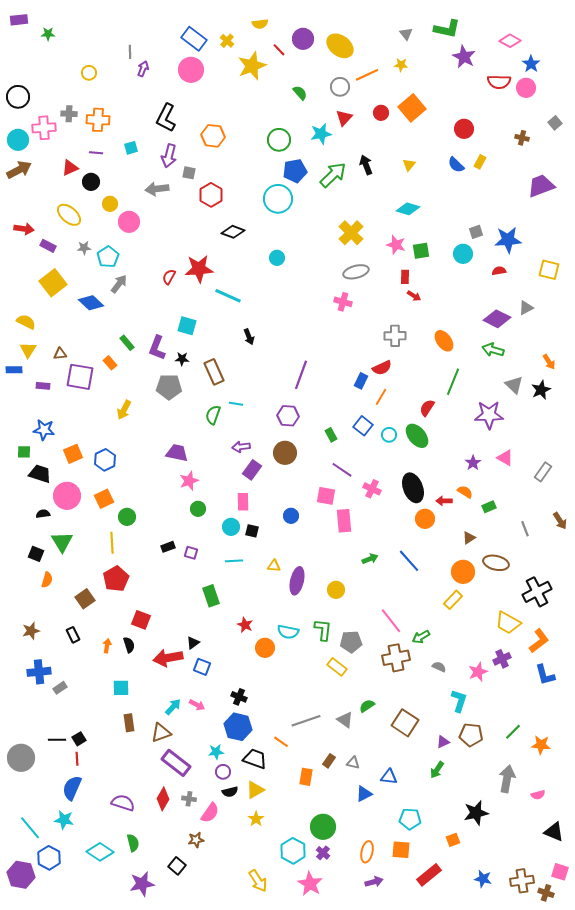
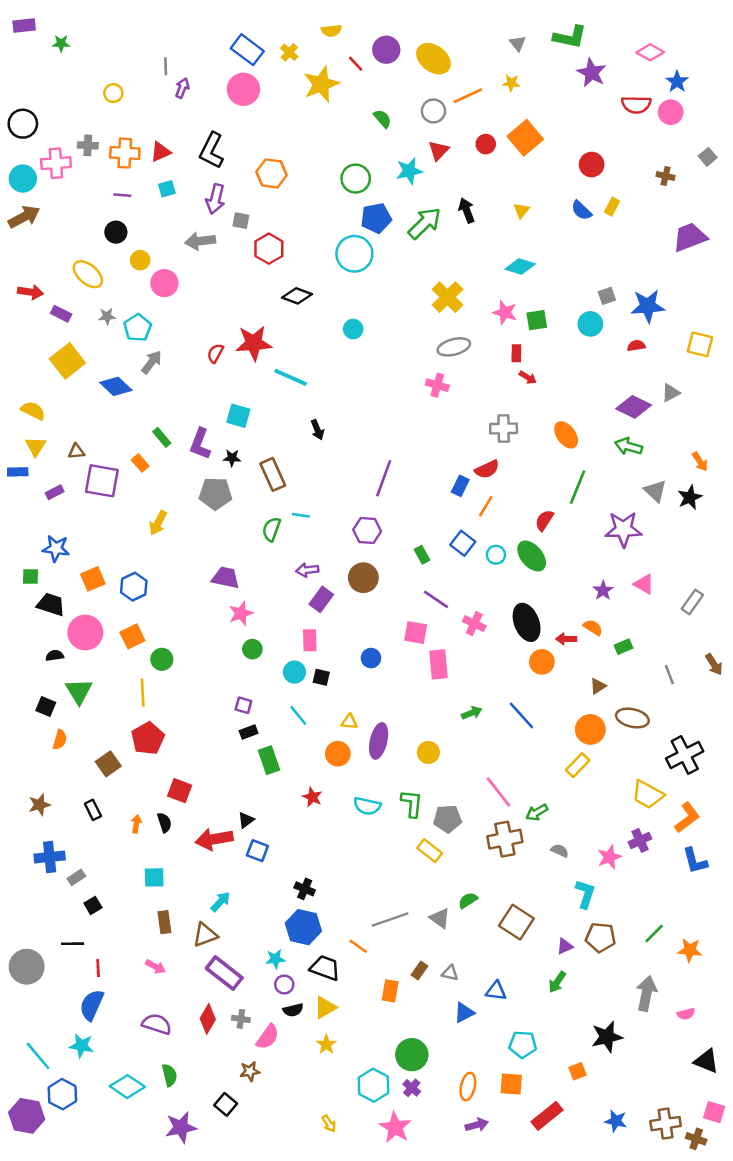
red triangle: (70, 168) -> (161, 152), moved
purple rectangle: (43, 386) -> (55, 492), turned -32
black rectangle: (168, 547) -> (249, 732), moved
cyan line: (234, 561) -> (298, 715), turned 54
orange circle: (265, 648) -> (338, 754), moved
pink arrow: (197, 705) -> (155, 967), moved
black square: (79, 739) -> (93, 905), moved
yellow arrow: (258, 881) -> (329, 1124), size x0.6

